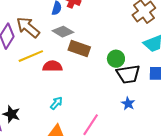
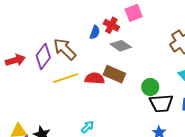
gray diamond: (63, 32) -> (121, 46), moved
red semicircle: (52, 66) -> (95, 78), moved

